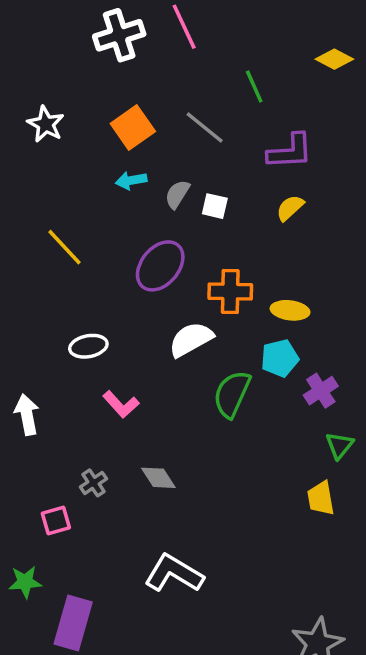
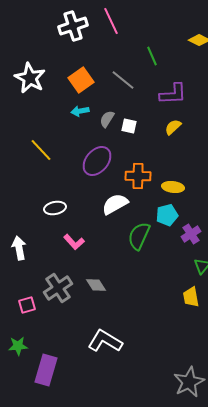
white star: (46, 124) -> (30, 78), size x1.4
gray cross: (94, 483) -> (58, 288), size x1.8
pink square: (56, 520) -> (27, 305), moved

